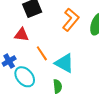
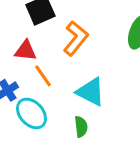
orange L-shape: (71, 20) -> (76, 38), moved
orange line: (42, 53) -> (43, 76), moved

